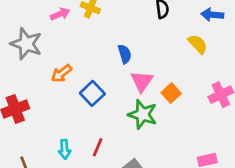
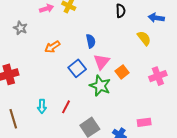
gray star: (26, 44) -> (20, 28), size x0.6
orange arrow: (61, 73) -> (52, 47), moved
blue square: (92, 93) -> (77, 68), moved

